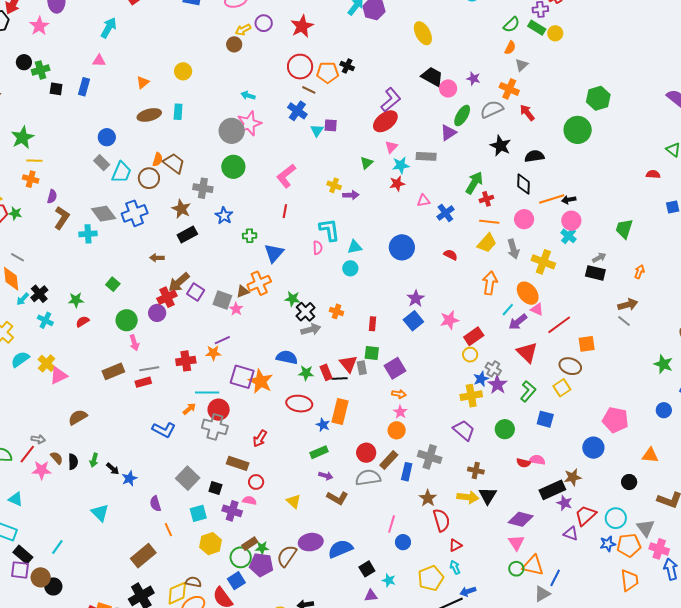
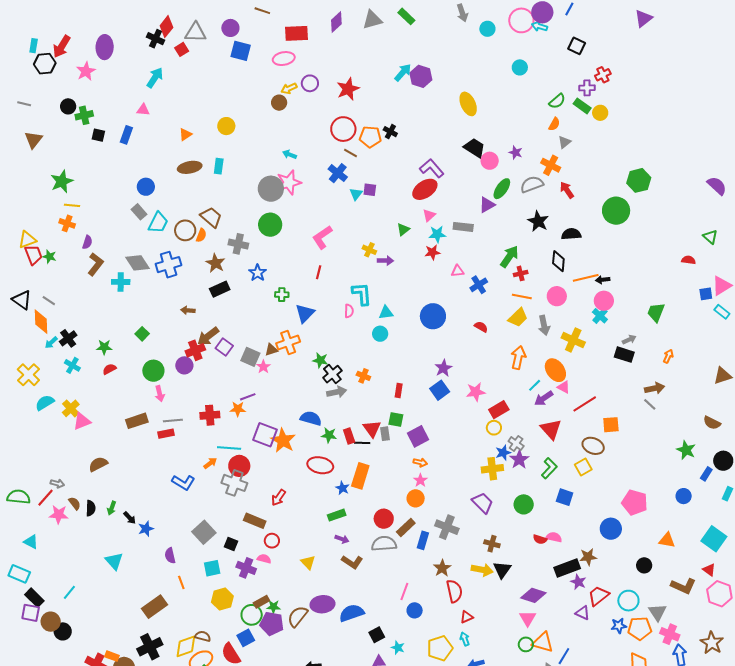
purple L-shape: (391, 100) -> (432, 168), turned -95
orange semicircle: (158, 159) -> (201, 235), moved

